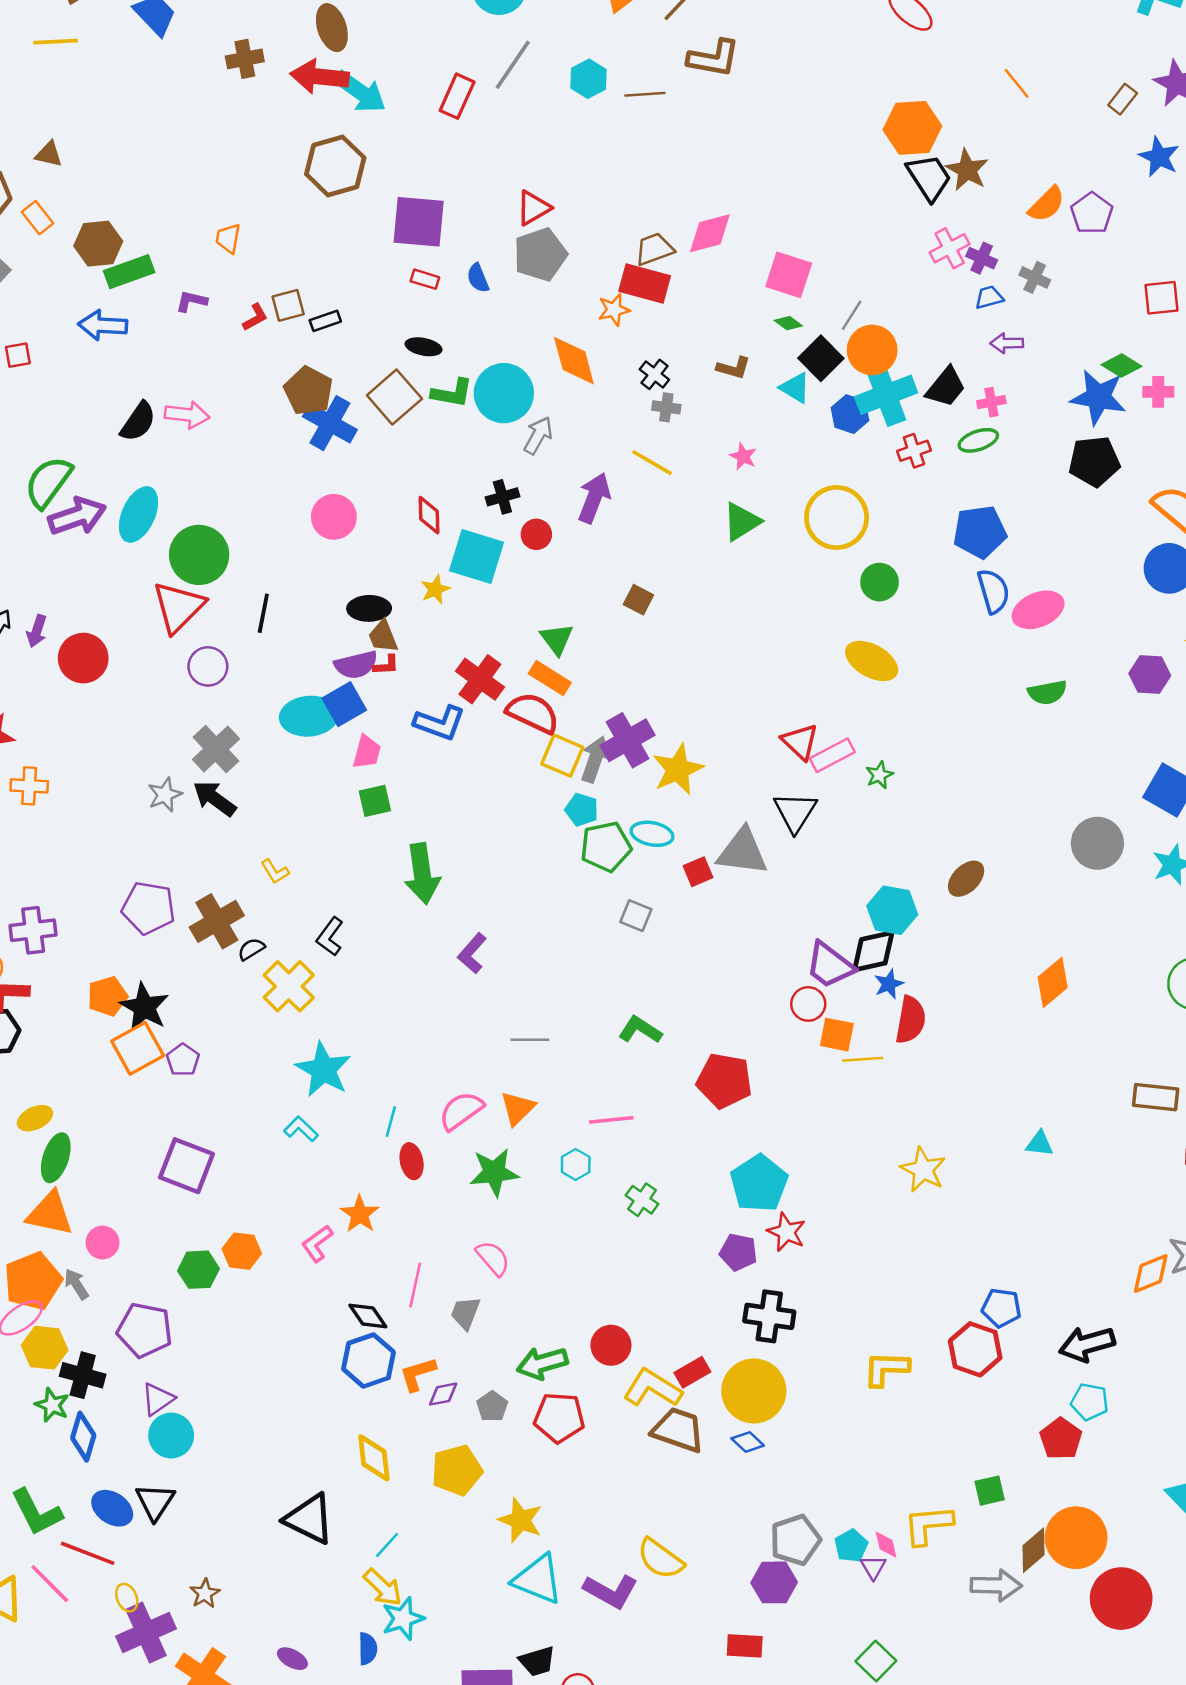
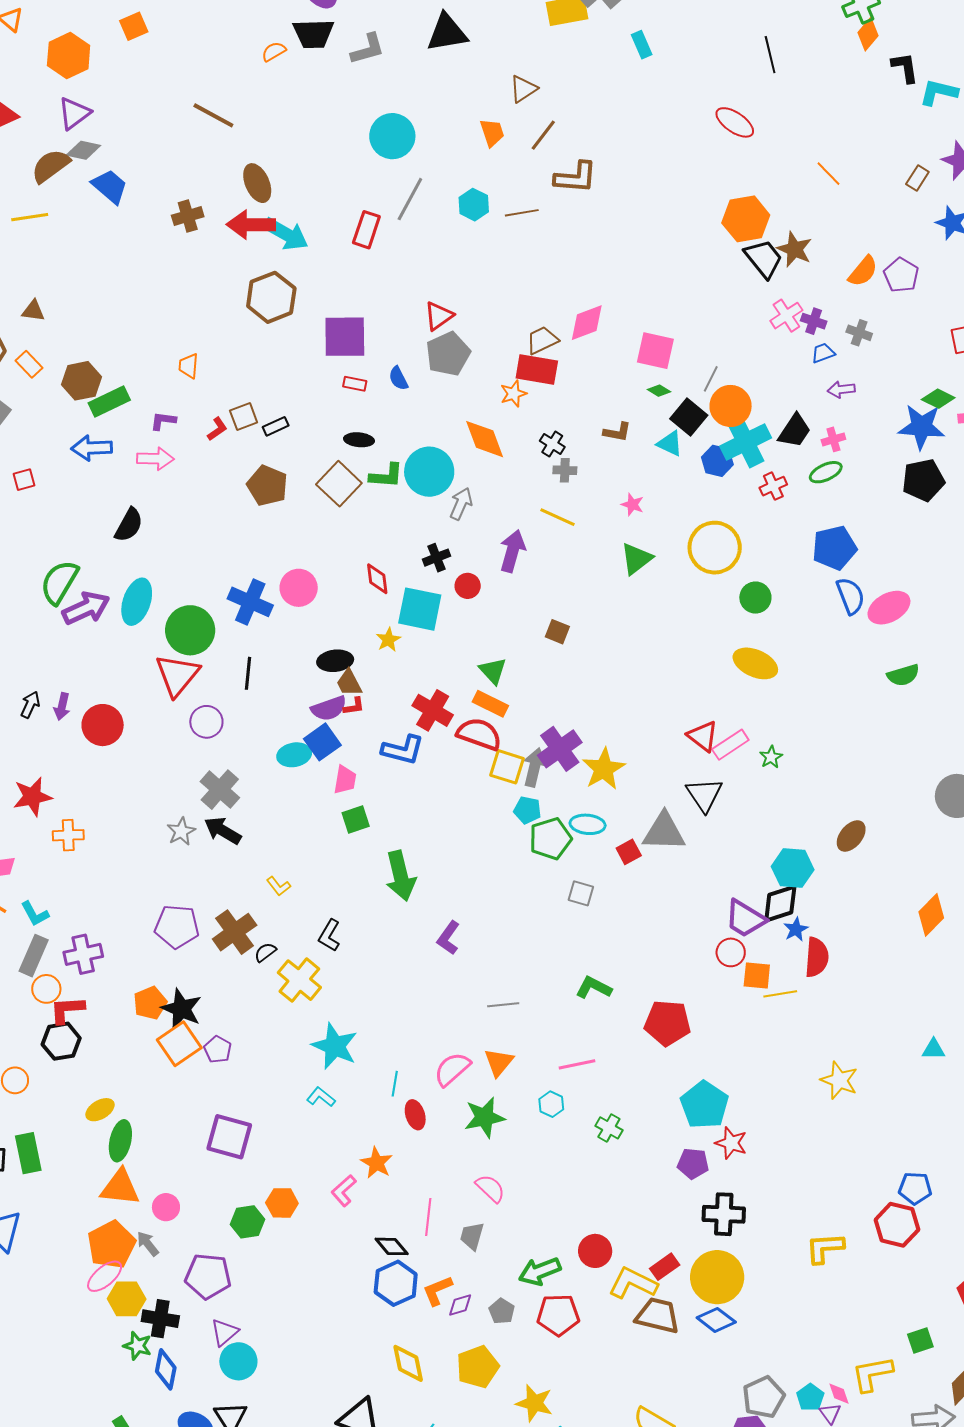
pink arrow: (187, 415) -> (155, 459), moved
blue cross: (330, 423) -> (250, 602), moved
cyan ellipse: (309, 716) -> (294, 755), size x0.7
blue diamond: (748, 1442) -> (716, 1320), size x1.4

